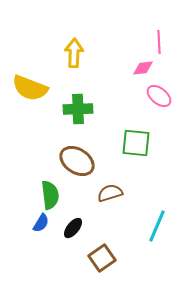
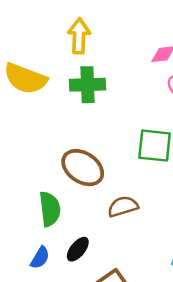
green cross: (78, 109) -> (88, 85), moved
blue semicircle: (41, 223) -> (40, 258), moved

